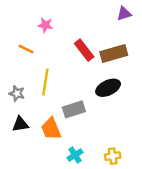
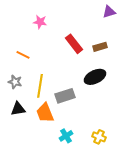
orange line: (26, 49) -> (23, 55), moved
brown rectangle: (114, 54) -> (100, 47), size x0.6
yellow line: (45, 82) -> (40, 86), moved
yellow cross: (113, 156) -> (99, 137), turned 32

